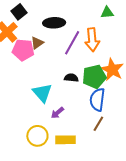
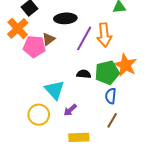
blue semicircle: (97, 100) -> (111, 96), size x0.7
yellow circle: (37, 136) -> (39, 115), moved

